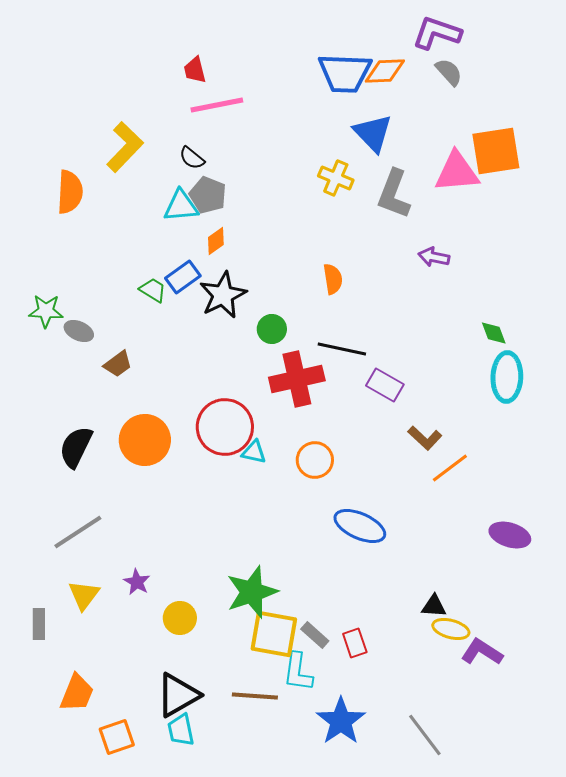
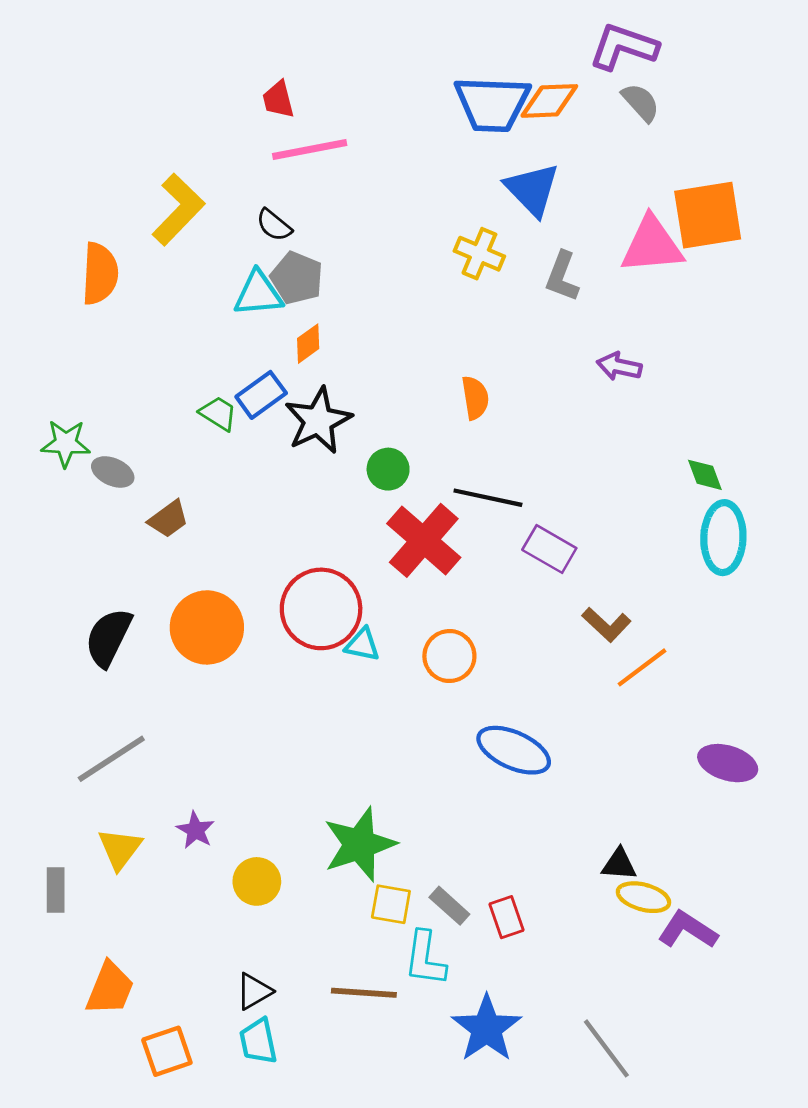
gray L-shape: (394, 194) -> (562, 276), size x0.7
red cross: (297, 379) -> (424, 540), turned -36
yellow square: (274, 634) -> (391, 904), size x0.6
black triangle: (178, 695) -> (254, 991), size x0.6

